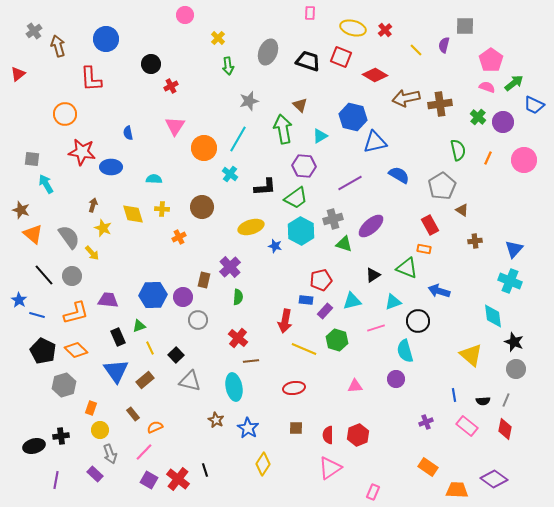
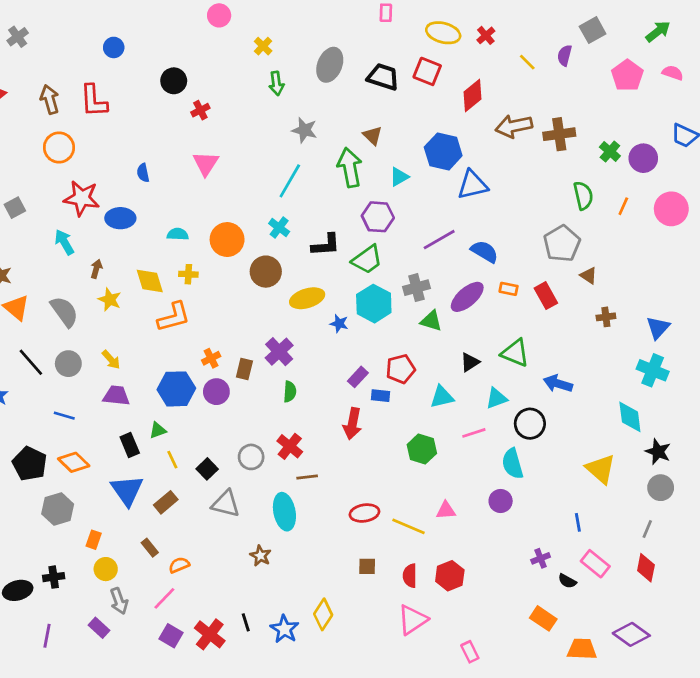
gray square: (465, 26) -> (593, 30), turned -30
blue circle: (106, 39) -> (114, 47), size x0.6
brown arrow: (58, 46) -> (50, 99), moved
red diamond: (375, 75) -> (473, 95), turned -70
green arrow: (514, 83) -> (658, 31), moved
pink semicircle: (487, 87) -> (673, 73), moved
gray star: (249, 101) -> (304, 130), turned 30
orange circle: (204, 148) -> (227, 240), moved
gray square: (32, 159) -> (15, 208), turned -35
blue semicircle: (399, 175) -> (485, 252), moved
cyan arrow: (46, 184) -> (64, 242), moved
brown circle: (202, 207) -> (266, 272), moved
orange cross: (179, 237) -> (211, 358), moved
orange rectangle: (424, 249) -> (509, 289), moved
yellow arrow: (92, 253) -> (111, 360), moved
purple rectangle: (325, 311) -> (358, 377), moved
orange L-shape: (76, 313) -> (174, 317), moved
blue line: (37, 315) -> (64, 416), moved
gray circle: (198, 320) -> (251, 457), moved
yellow line: (304, 349) -> (408, 526), moved
black semicircle: (483, 401) -> (567, 581), moved, turned 32
blue star: (248, 428) -> (284, 629), moved
pink rectangle: (373, 492) -> (470, 652), turned -49

